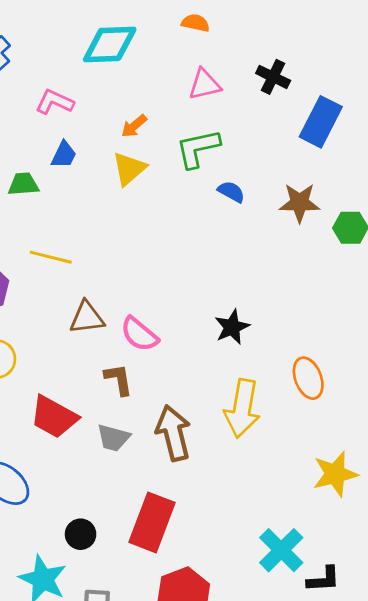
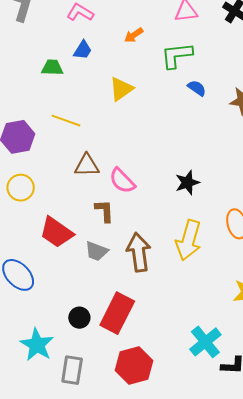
yellow triangle: (129, 169) -> (121, 89), moved
black circle: (81, 534) -> (79, 318), moved

